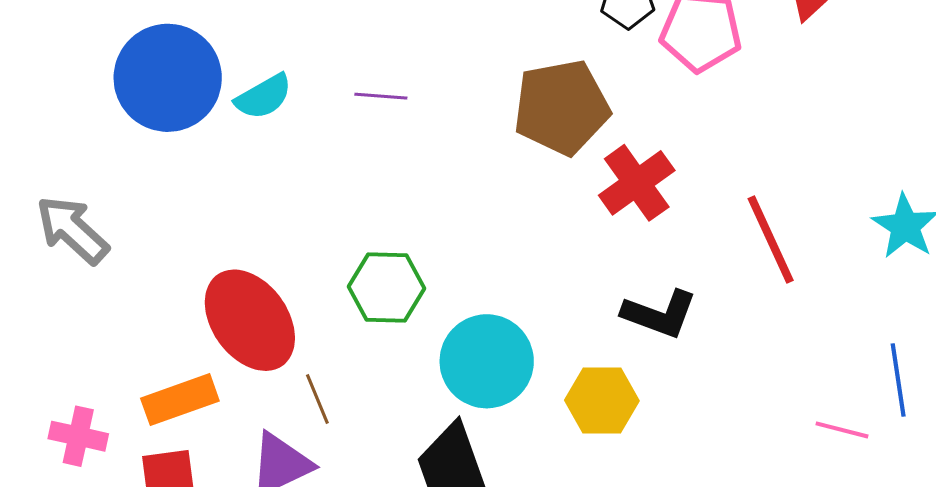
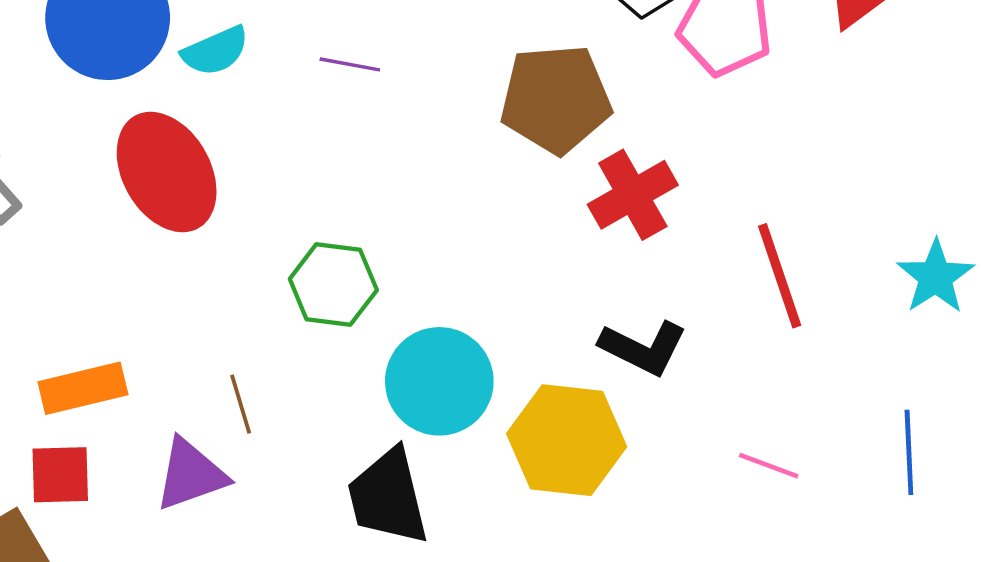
red ellipse: (250, 320) -> (167, 172), moved
yellow hexagon: (602, 401) -> (567, 440), size x1.4
pink line: (842, 430) -> (769, 466), moved

